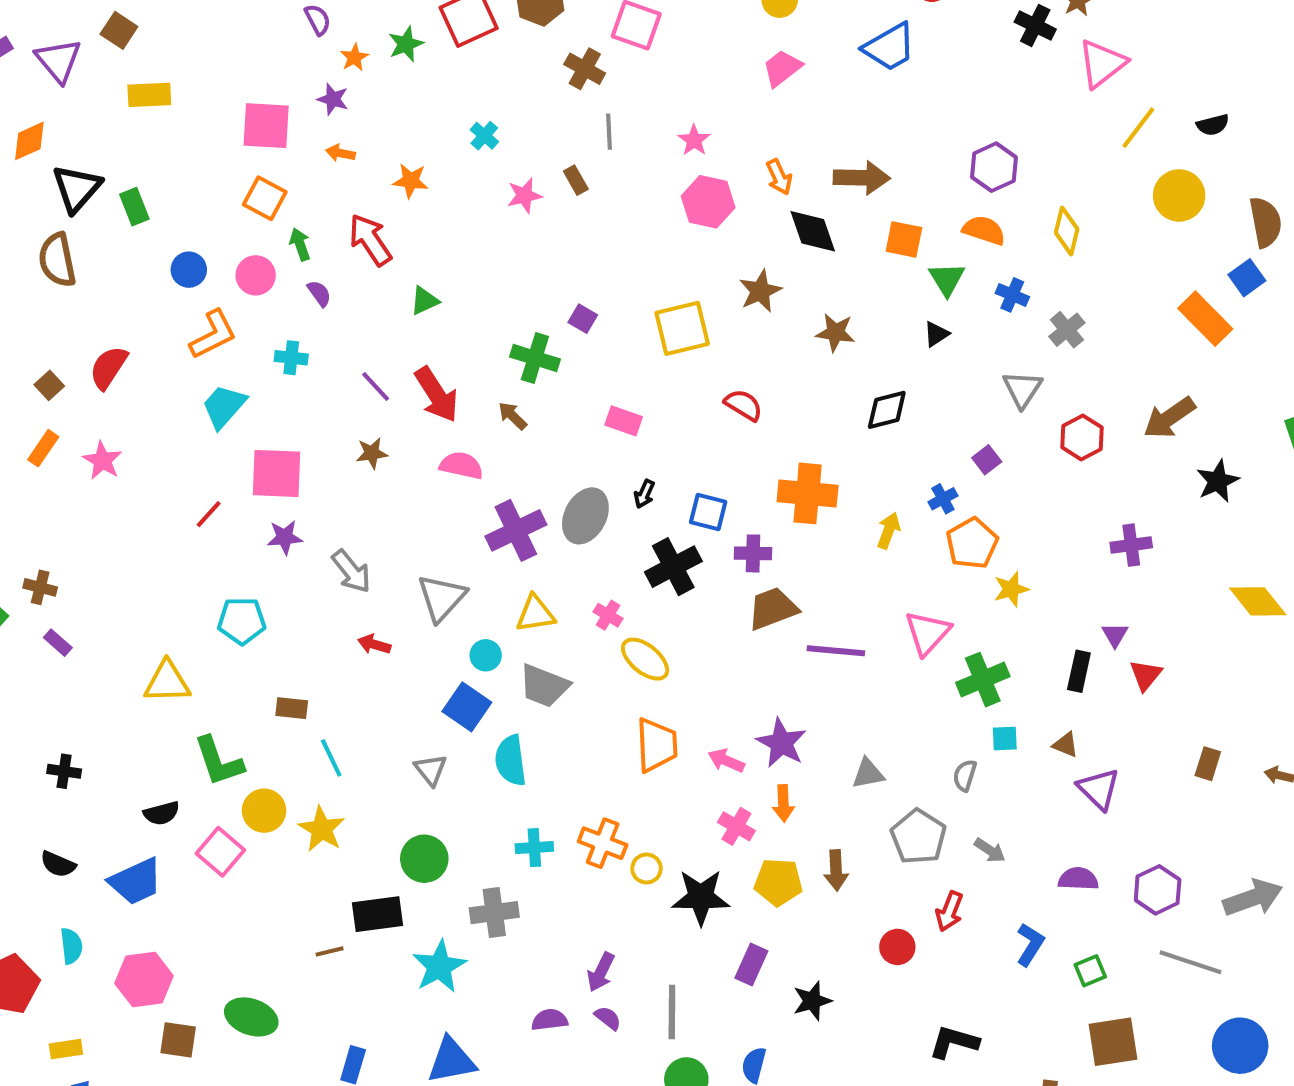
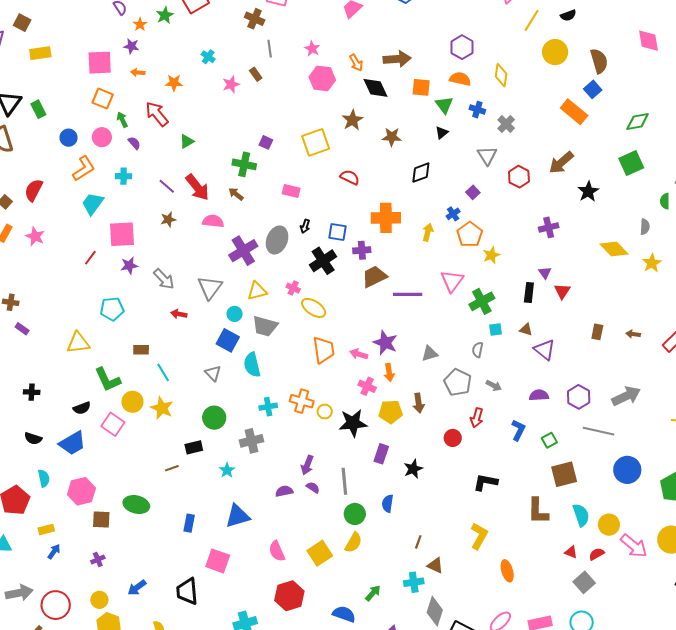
black rectangle: (378, 914) -> (194, 447), size x0.7
cyan star: (439, 967) -> (227, 470), size x0.6

